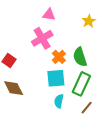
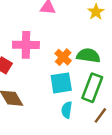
pink cross: (42, 38) -> (26, 45), moved, turned 35
green semicircle: (80, 57) -> (88, 56), turned 120

